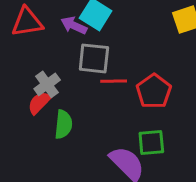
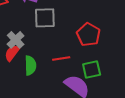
red line: (114, 81) -> (61, 58), moved

